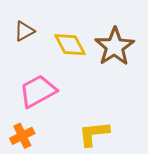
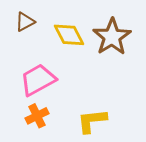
orange cross: (22, 136) -> (37, 116), moved

